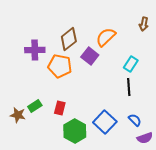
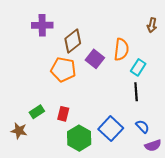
orange semicircle: (106, 37) -> (121, 49), moved, turned 140
purple cross: (35, 50) -> (42, 25), moved
brown star: (18, 115) -> (19, 131), moved

